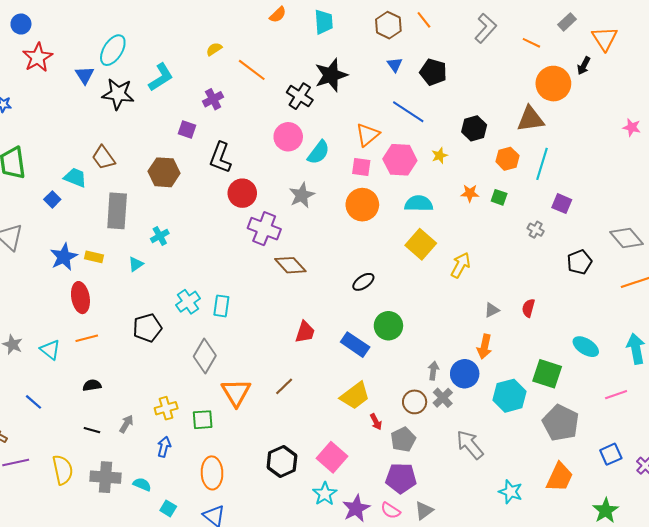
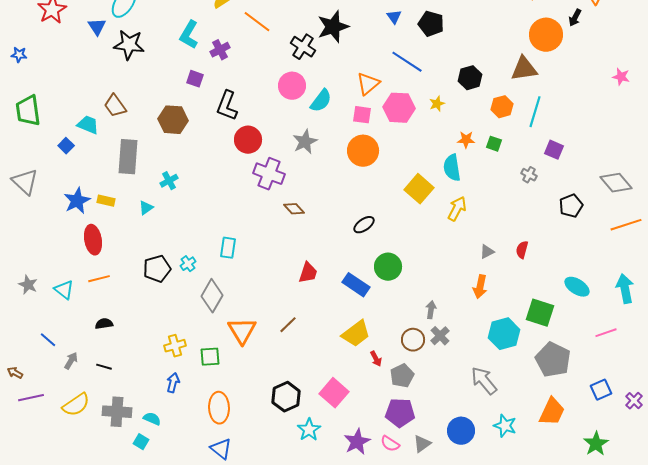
cyan L-shape: (161, 77) -> (189, 35), moved, turned 152
cyan semicircle: (419, 204) -> (452, 168), moved, turned -100
brown diamond: (290, 265) -> (294, 209), size x0.7
cyan cross: (188, 302) -> (188, 264), moved, size x0.7
blue circle: (465, 374) -> (461, 431), moved
gray arrow: (126, 424) -> (71, 361), moved
gray arrow: (470, 445) -> (484, 381), moved
yellow semicircle: (63, 470) -> (76, 405), turned 68
cyan star: (325, 494) -> (309, 430), moved
cyan square: (168, 508) -> (141, 442), moved

